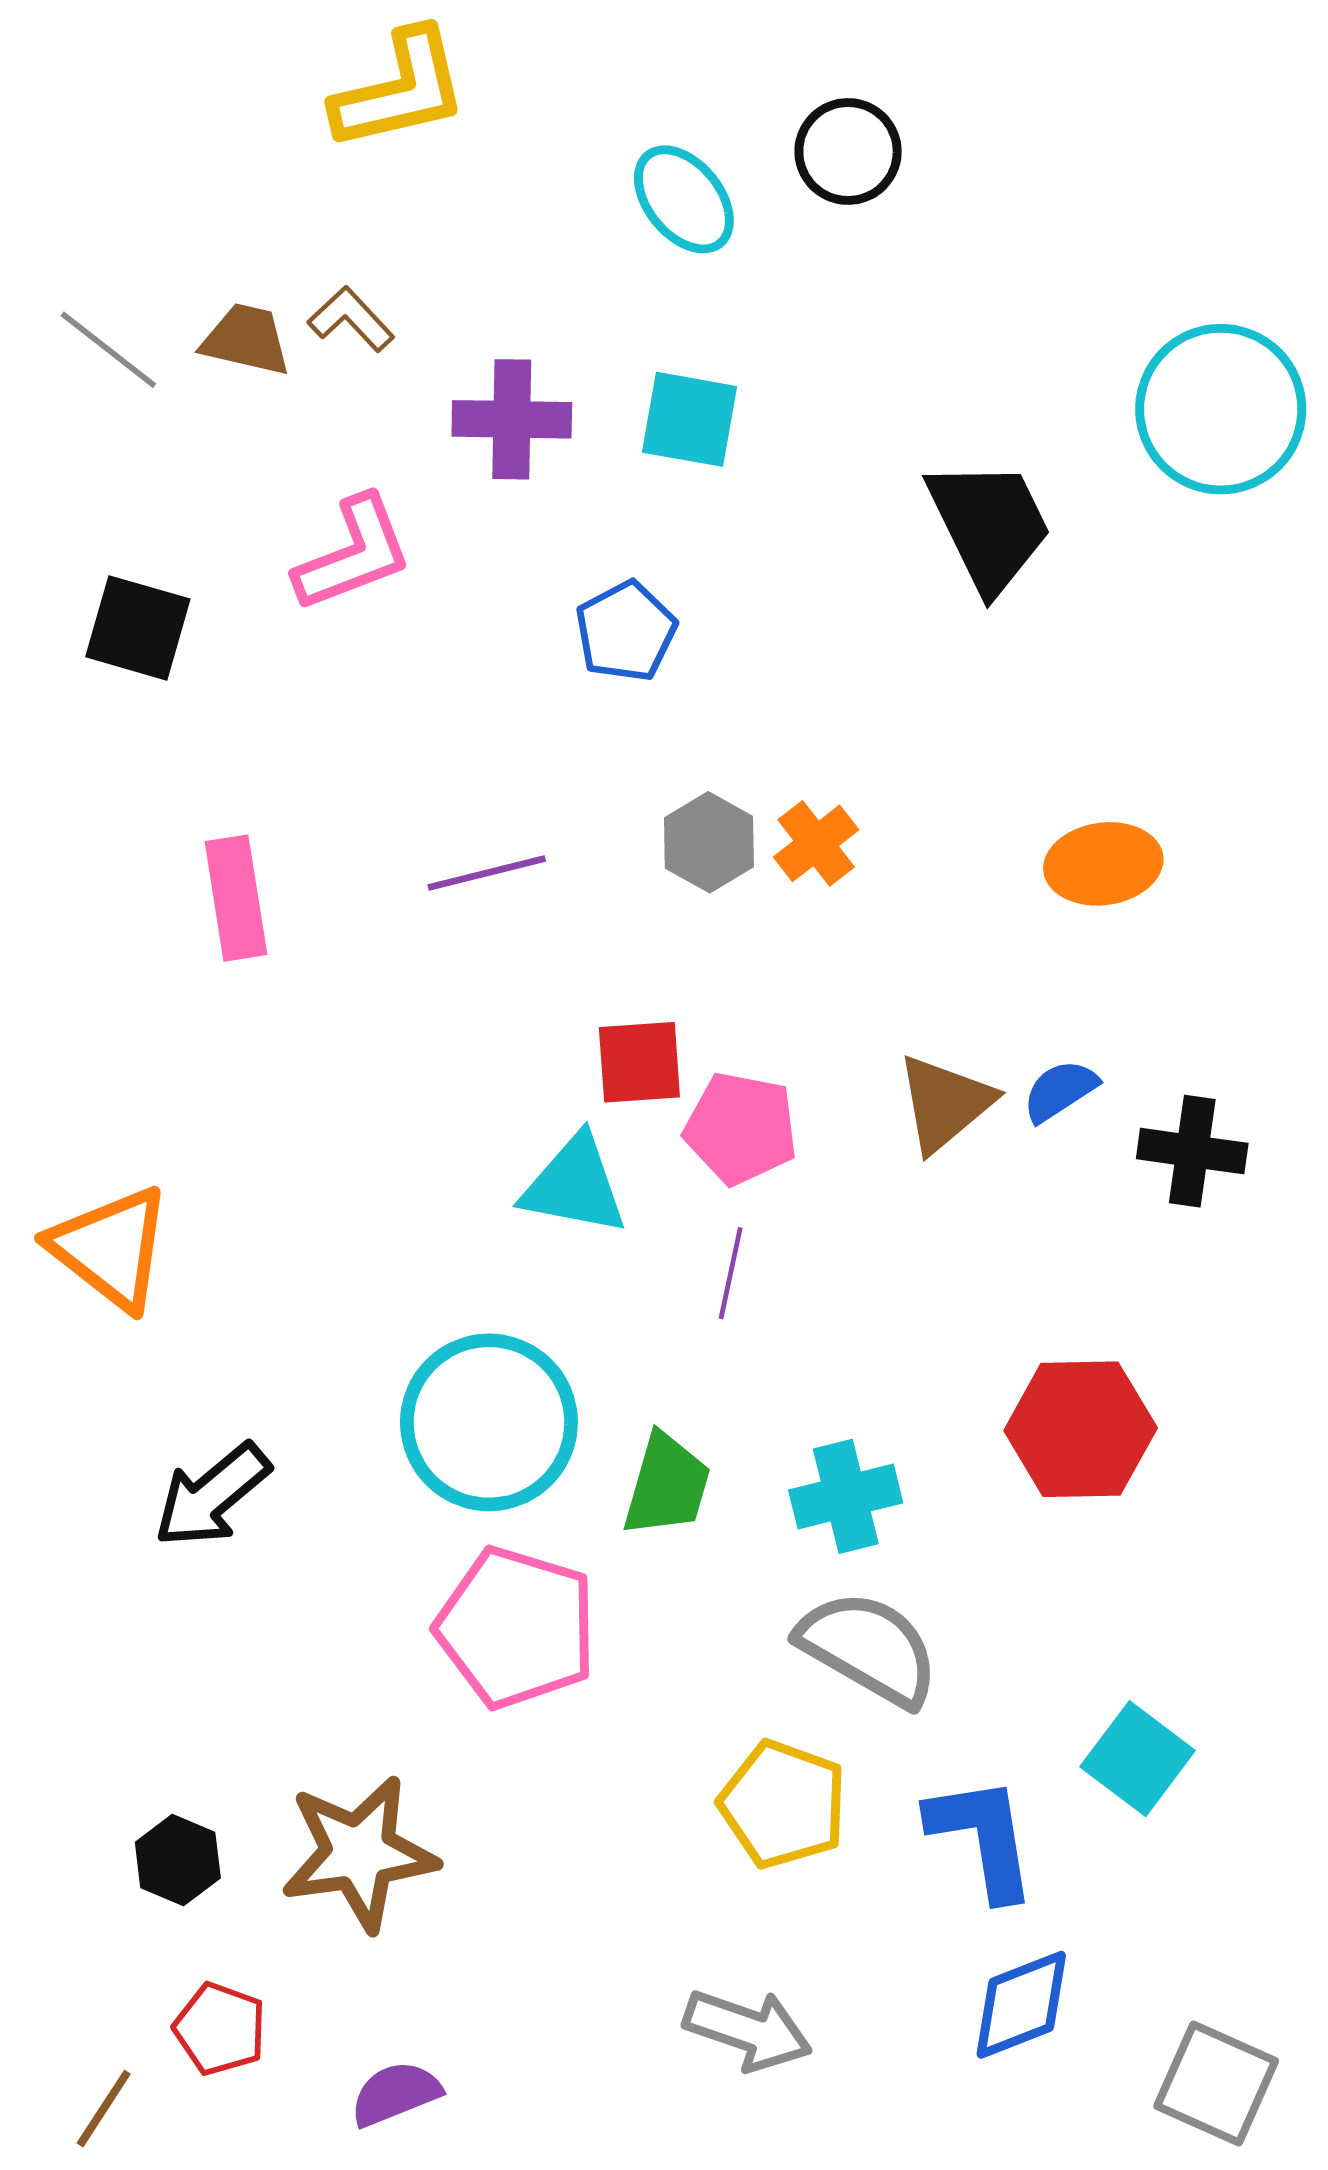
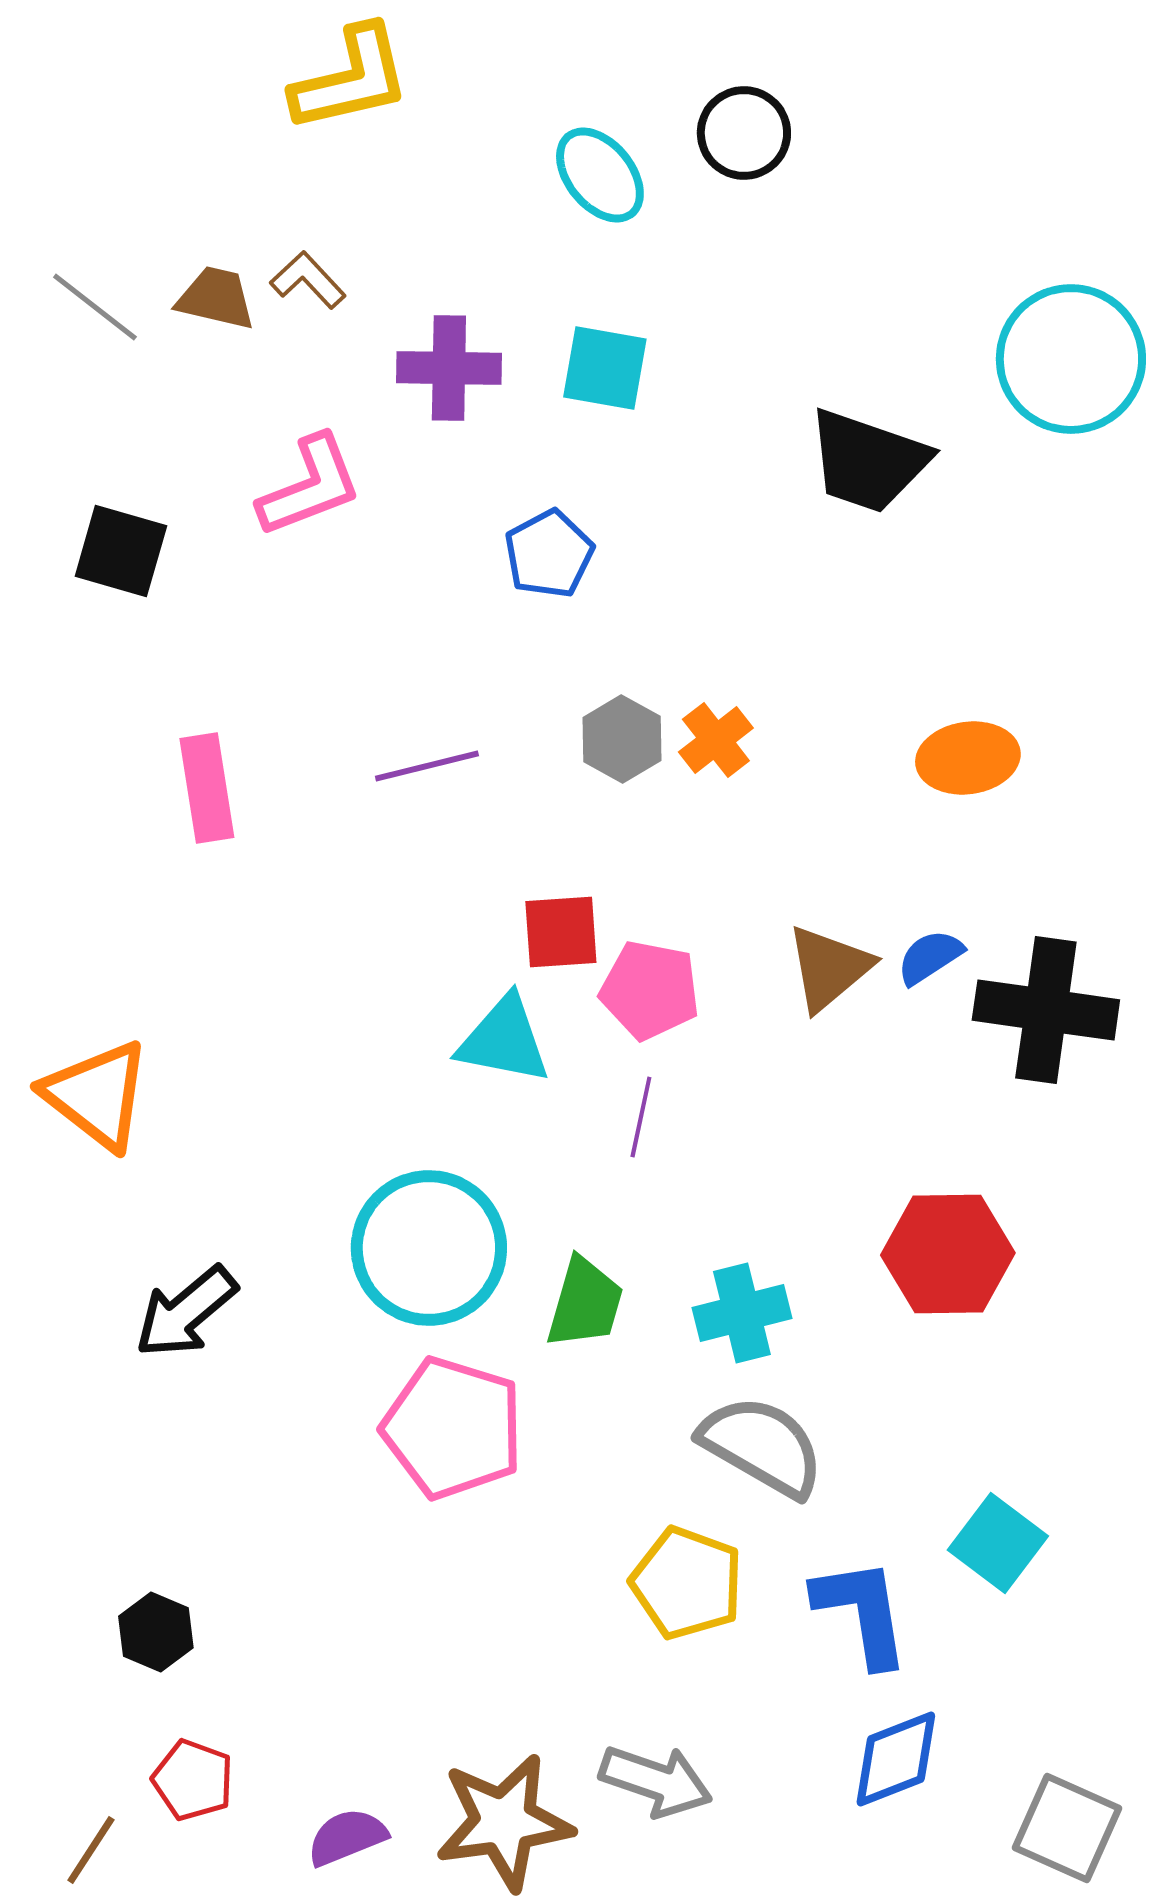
black trapezoid: (989, 525) -> (868, 461), turned 135
black cross: (1192, 1151) -> (1046, 1010), size x1.5
brown star: (359, 1853) -> (504, 1822), moved

